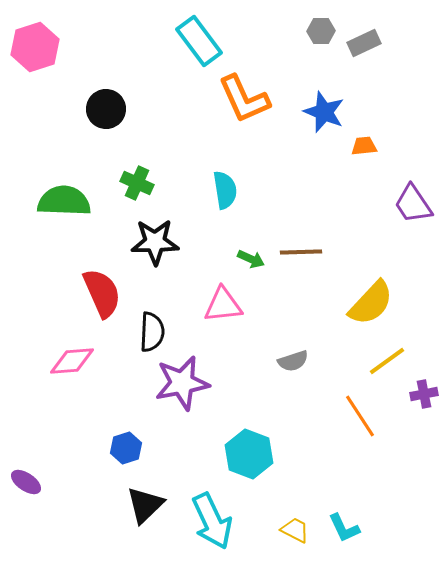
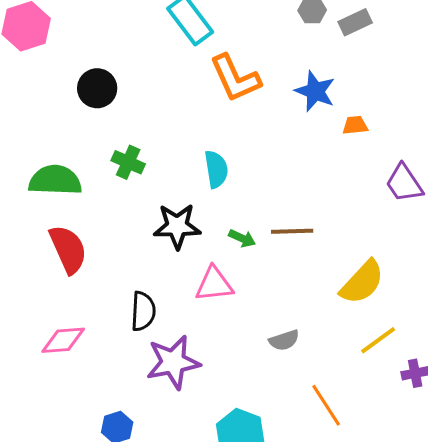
black star: (155, 242) -> (177, 226), moved
red semicircle: (102, 293) -> (68, 249), moved
orange line: (360, 416) -> (326, 405), moved

